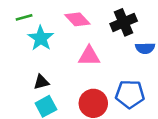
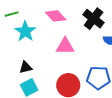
black cross: (124, 22) -> (94, 19), turned -30

